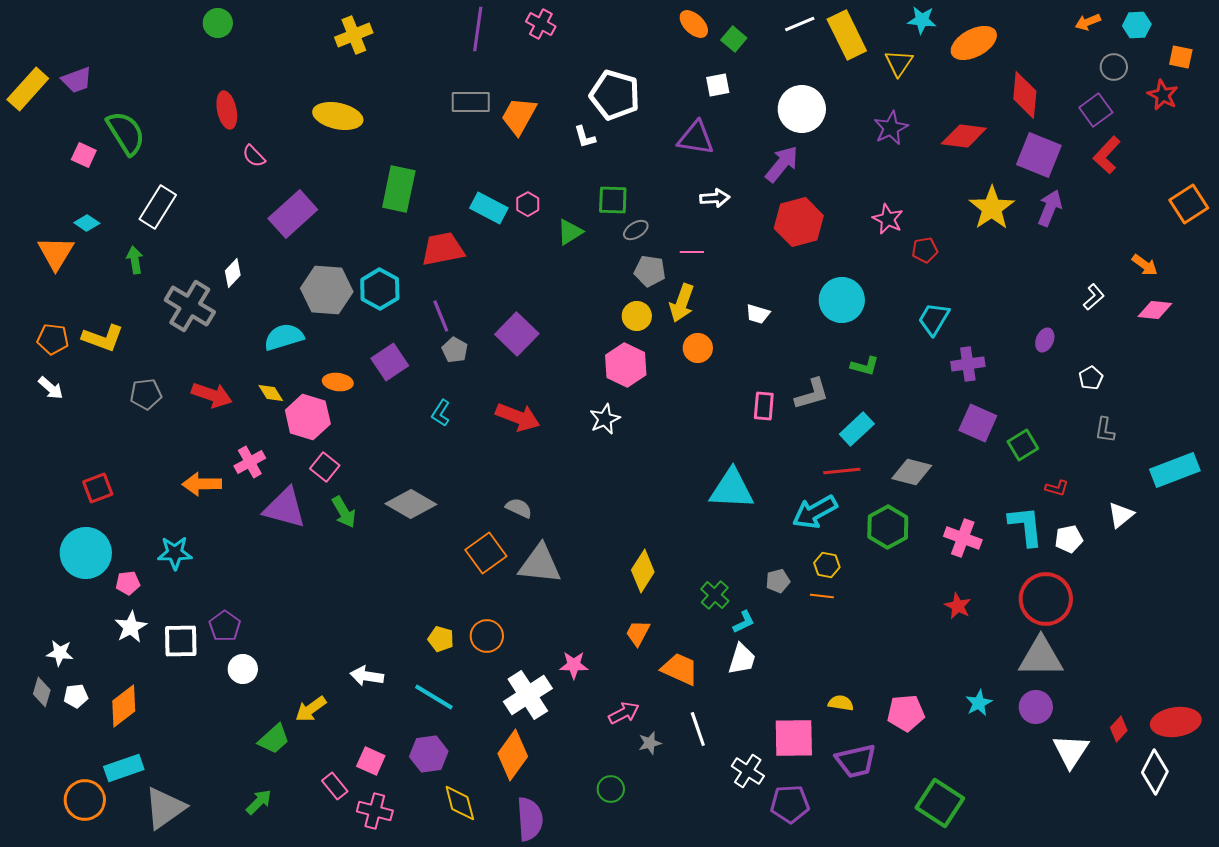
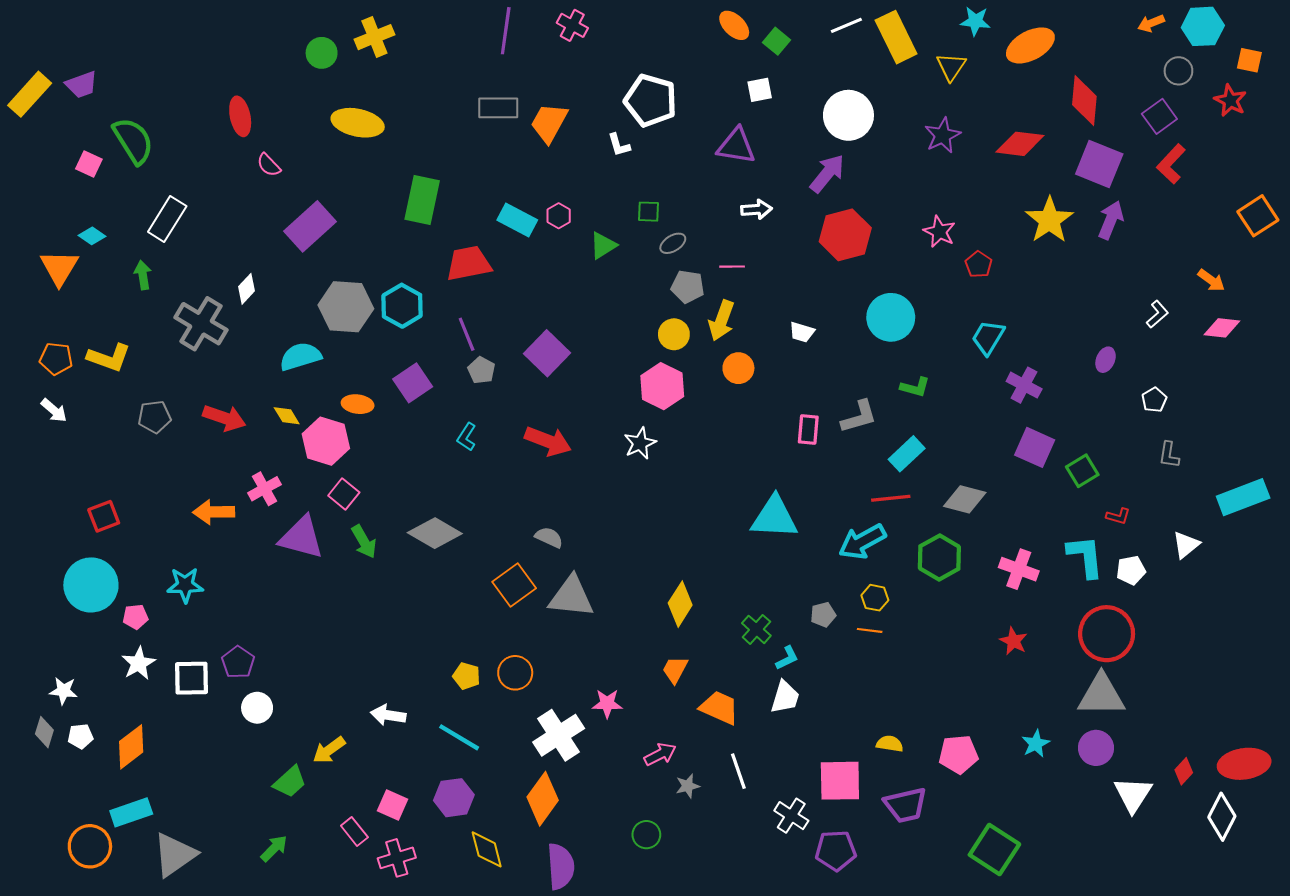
green circle: (218, 23) -> (322, 53), moved
cyan hexagon: (1137, 25) -> (1203, 26), size x1.4
green square: (613, 200) -> (648, 212), size x0.7
red pentagon: (925, 250) -> (979, 264), turned -30
purple cross: (968, 364) -> (1024, 385), turned 36
pink cross: (375, 811) -> (397, 858), turned -32

